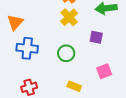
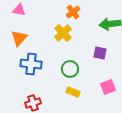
yellow cross: (69, 17) -> (63, 33), moved
yellow rectangle: (74, 86) -> (73, 92), moved

